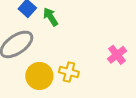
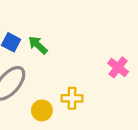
yellow circle: (39, 76) -> (42, 110), size x0.7

